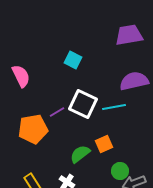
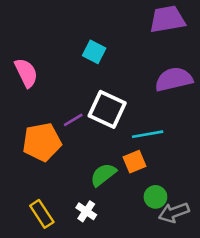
cyan line: (114, 107) -> (148, 134), moved

